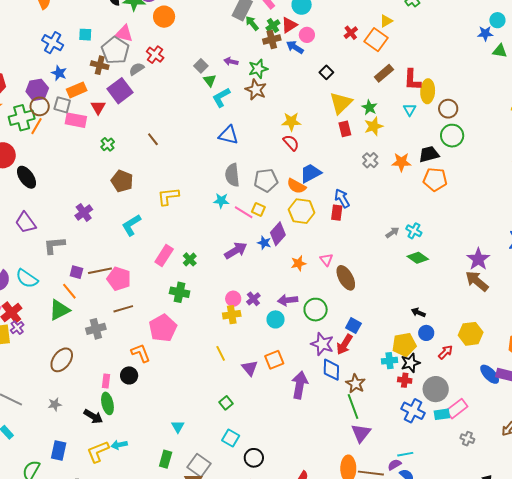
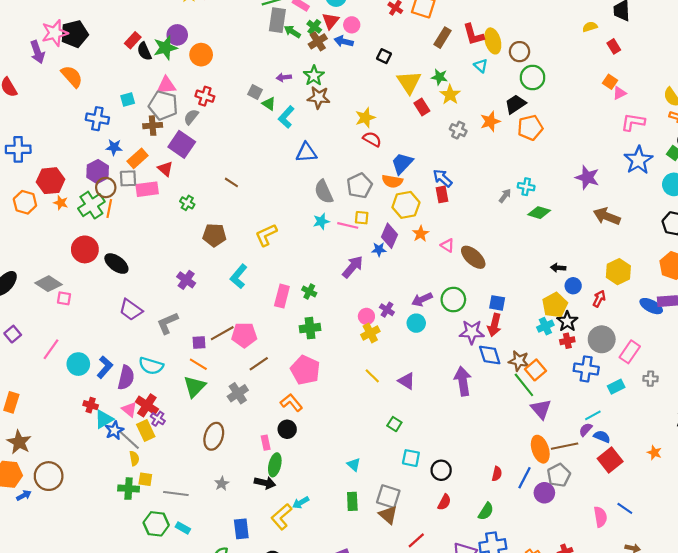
purple star: (478, 259) -> (587, 177), moved
orange star: (298, 263) -> (421, 234), moved
orange square: (274, 360) -> (536, 370), moved
green ellipse: (107, 403) -> (275, 465), turned 45
cyan rectangle: (442, 414) -> (616, 387), moved

